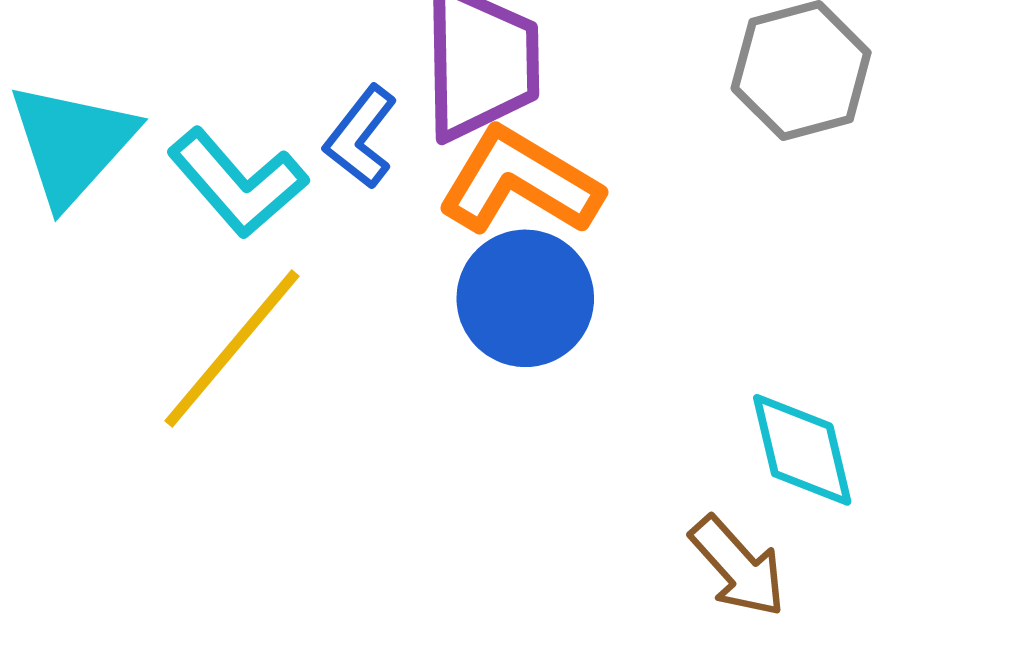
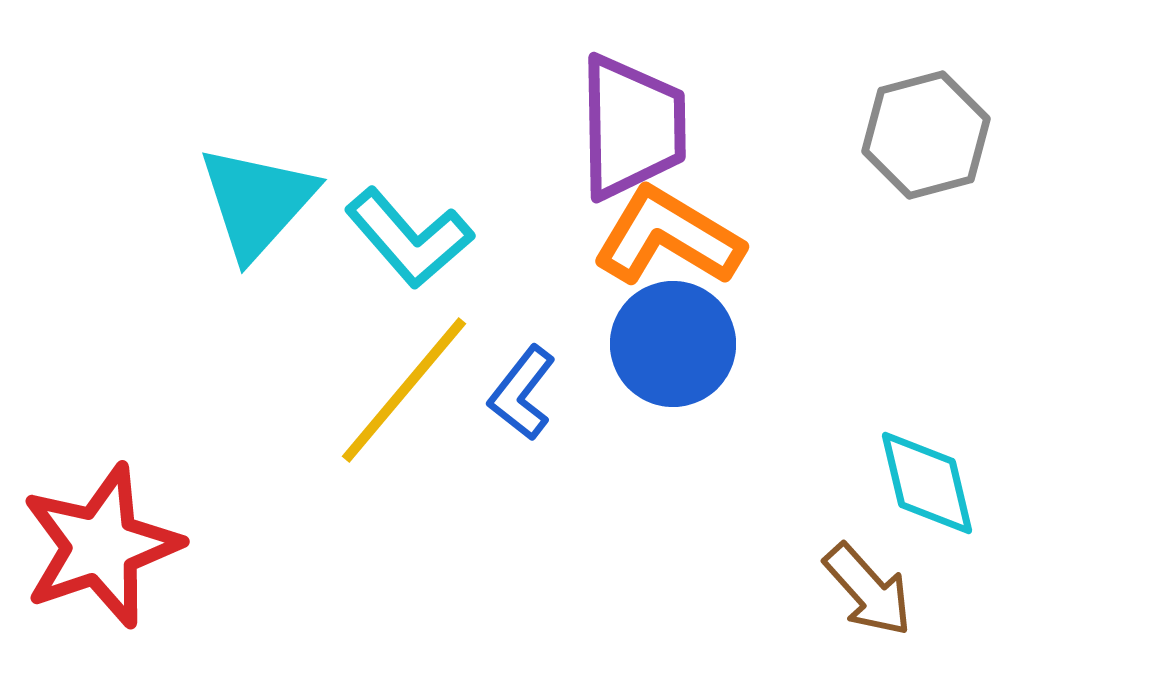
blue L-shape: (361, 137) -> (522, 393), moved

